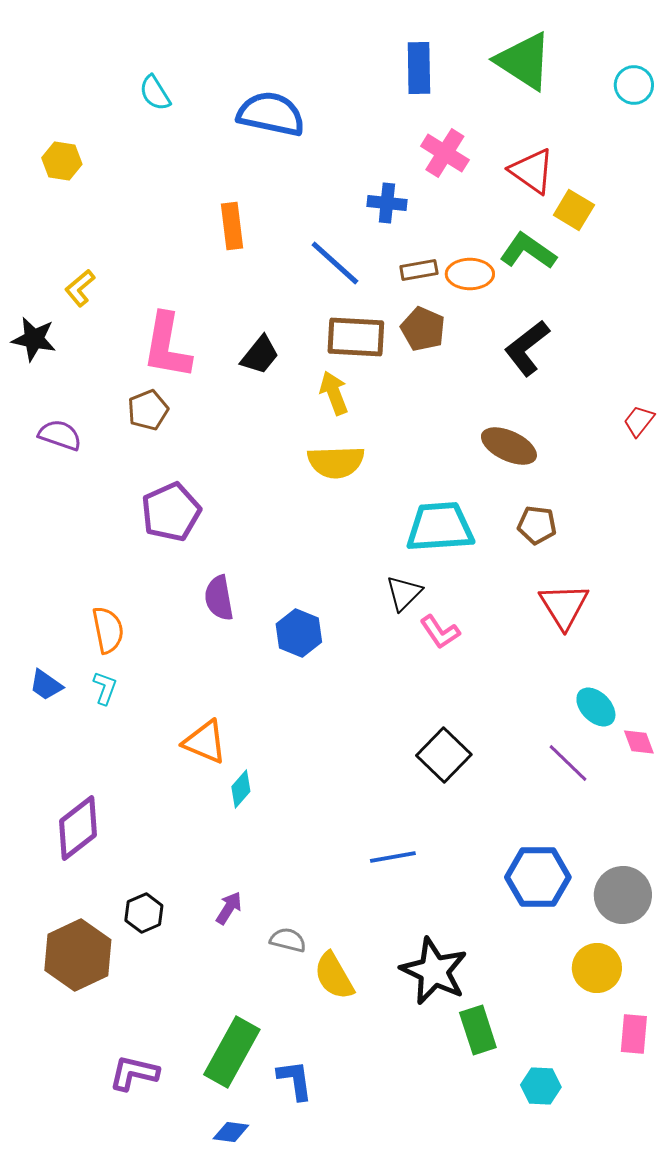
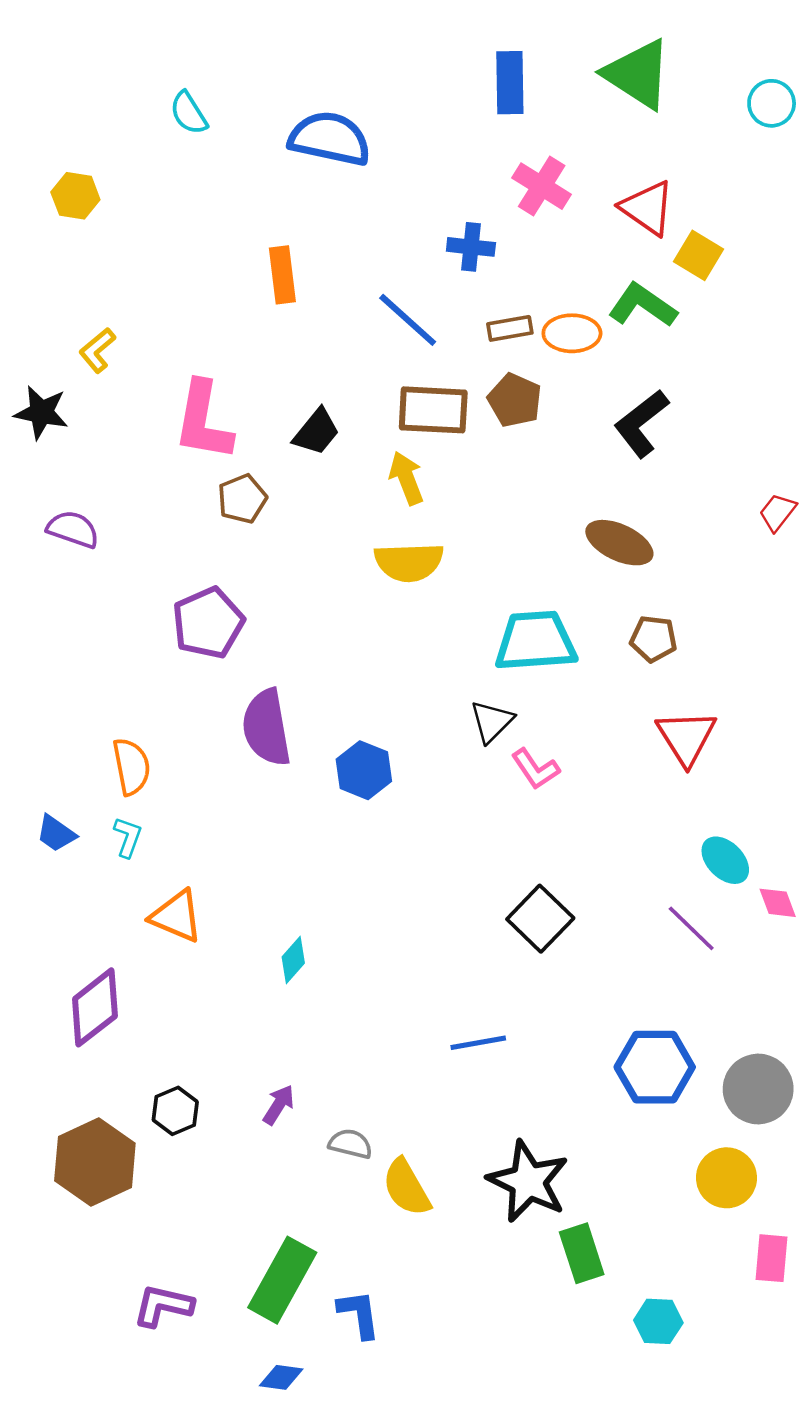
brown pentagon: (148, 410) -> (242, 499), moved
purple semicircle: (219, 598) -> (267, 728), size x1.4
orange triangle: (205, 742) -> (176, 916), moved

